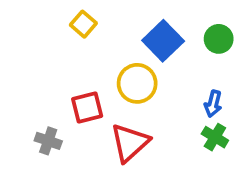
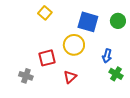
blue square: (163, 41) -> (88, 22), turned -30
blue arrow: (213, 104) -> (107, 56), moved
red triangle: (130, 143) -> (70, 77), size x0.6

